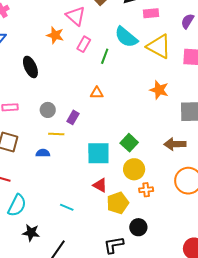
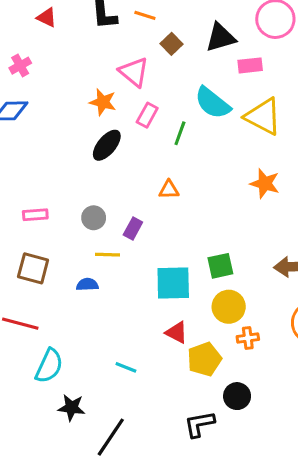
black ellipse: (30, 67) -> (107, 145), moved, turned 65
green square: (129, 143) -> (220, 266), turned 36

